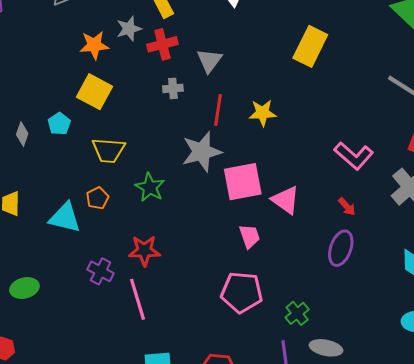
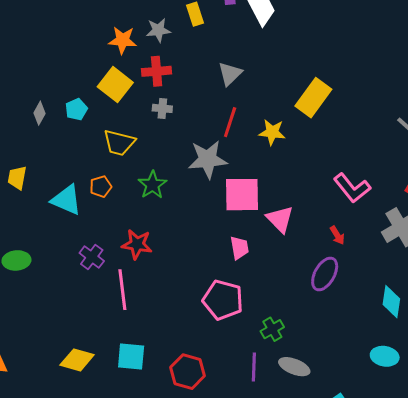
red cross: (162, 44) -> (157, 71), moved
yellow rectangle: (310, 46) -> (313, 98), moved
gray cross: (173, 88) -> (162, 108), moved

